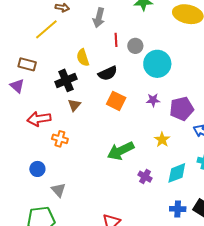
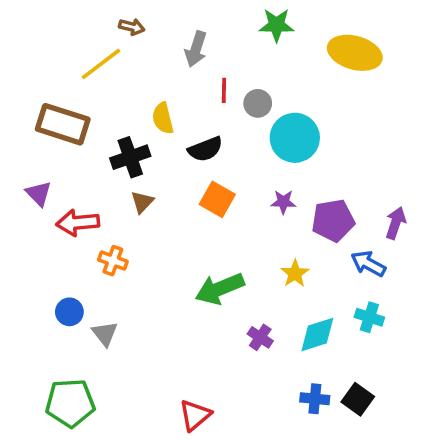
brown rectangle: (27, 64) -> (63, 124), size x1.6
purple triangle: (17, 86) -> (39, 194), moved
gray triangle: (59, 190) -> (105, 334), moved

